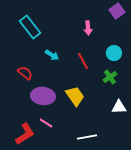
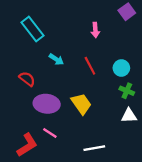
cyan circle: (114, 53) -> (121, 68), moved
green cross: (110, 77) -> (127, 91), moved, turned -32

